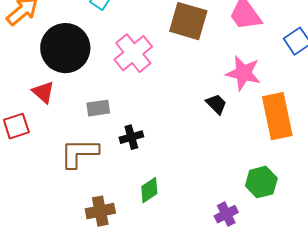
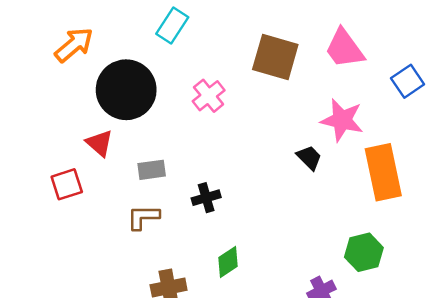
pink cross: (133, 53) -> (209, 96), size x0.7
gray rectangle: (98, 108) -> (152, 170), moved
brown L-shape: (79, 153) -> (143, 217), size x0.7

